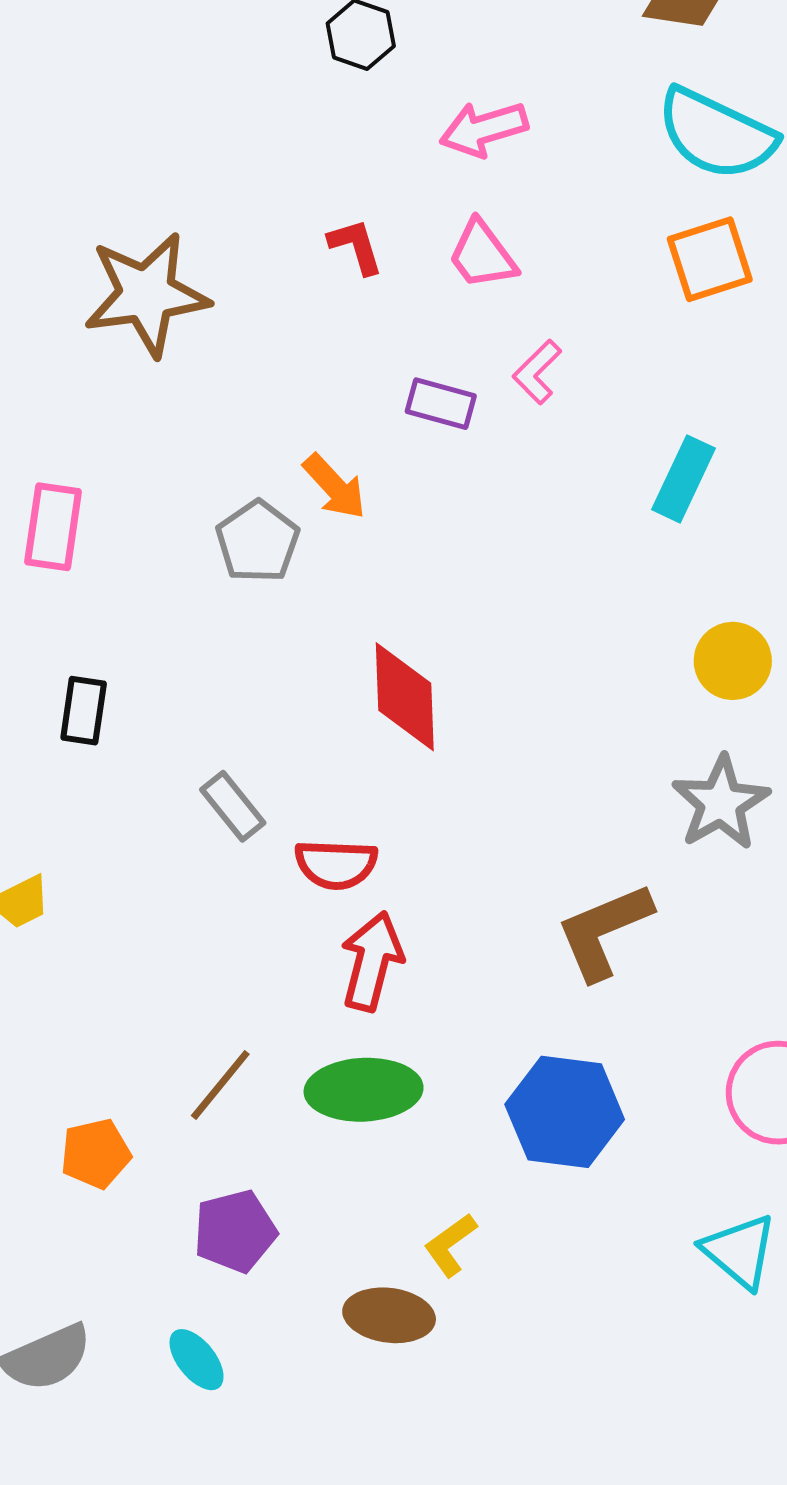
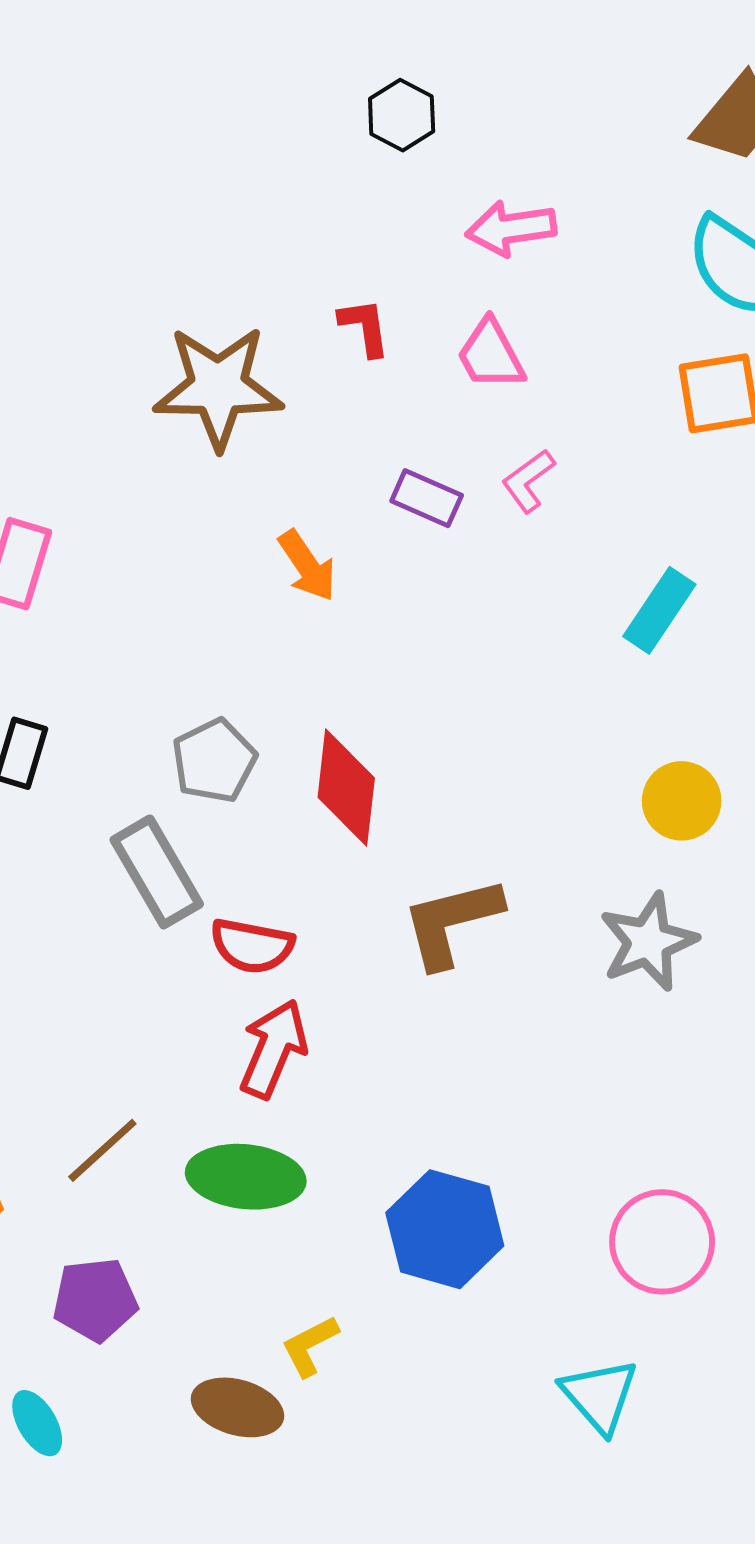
brown star: (146, 294) -> (218, 387), moved
gray pentagon: (258, 542) -> (214, 761), moved
gray rectangle: (233, 806) -> (157, 872), size x1.5
brown L-shape: (604, 931) -> (452, 922), moved

